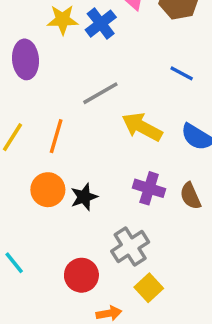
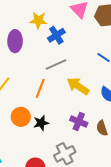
blue cross: (101, 24) -> (56, 35), moved
orange line: (56, 136) -> (40, 88), moved

